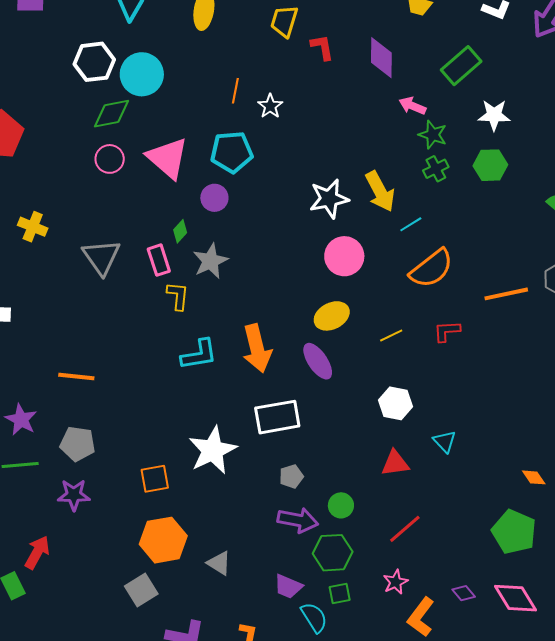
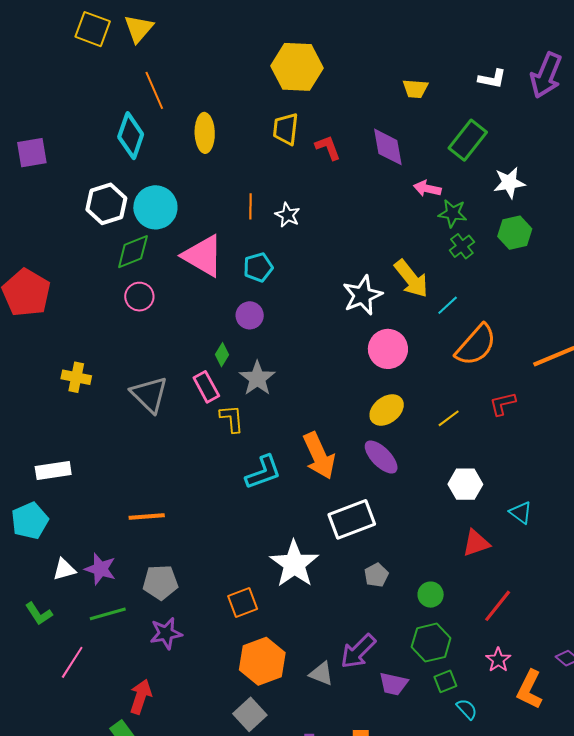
cyan pentagon: (232, 152) -> (258, 267), size x0.7
pink triangle: (168, 158) -> (203, 256), moved
purple arrow: (298, 520) -> (358, 651), moved, turned 135
cyan semicircle: (314, 617) -> (467, 709), moved, size x0.7

